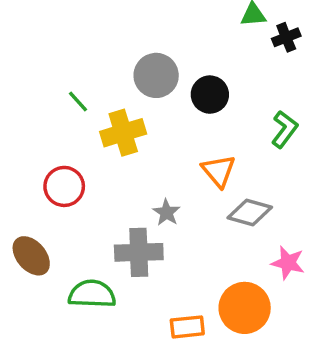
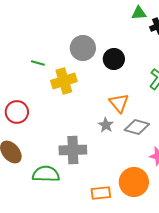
green line: (78, 101) -> (38, 63), turned -32
red circle: (64, 186) -> (17, 112), moved
gray star: (167, 212) -> (106, 125), moved

